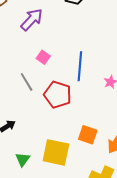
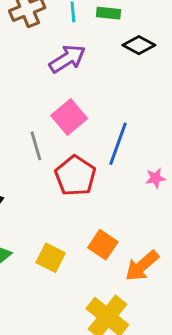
pink square: (43, 57) -> (69, 117), size x1.6
yellow square: (56, 152) -> (51, 258), size x0.7

